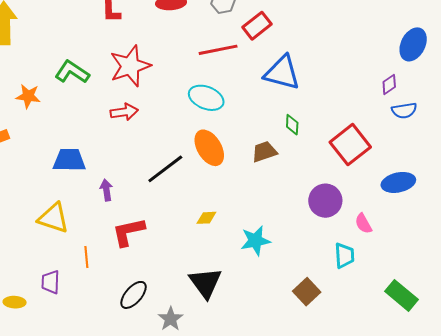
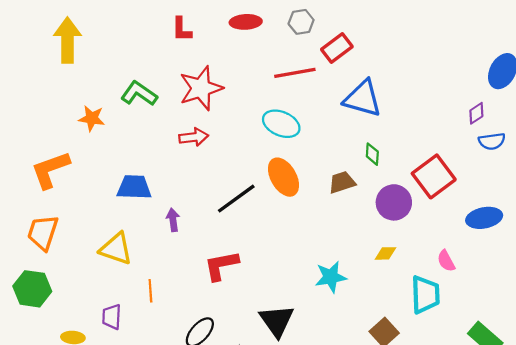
purple circle: (325, 201) -> (394, 202), moved
yellow diamond: (206, 218) -> (385, 253), moved
red L-shape: (128, 232) -> (221, 265), moved
cyan trapezoid: (344, 256) -> (425, 295), size x1.4

